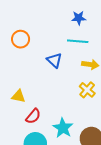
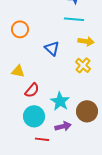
orange circle: (21, 39) -> (20, 29), moved
blue triangle: (54, 60) -> (52, 48), moved

